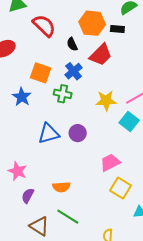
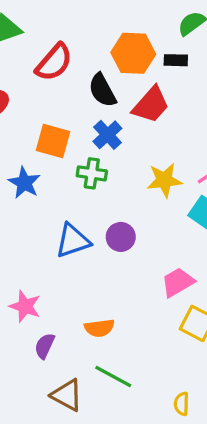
red semicircle: (44, 26) -> (54, 62), turned 90
black semicircle: (72, 44) -> (102, 90), size x1.5

